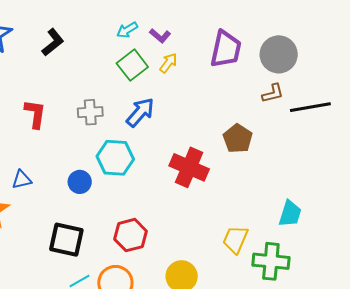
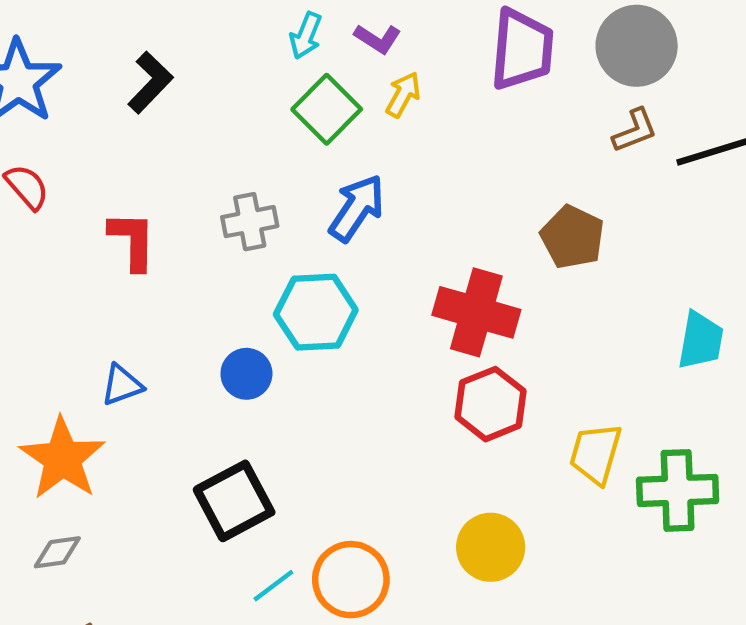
cyan arrow: (127, 30) -> (306, 36), turned -30
cyan trapezoid: (290, 214) -> (701, 340), moved
red hexagon: (131, 235) -> (490, 404), moved
black square: (66, 240) -> (234, 501), turned -33

